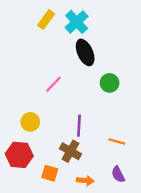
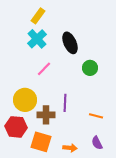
cyan cross: (77, 22) -> (37, 39), moved
yellow circle: (30, 122) -> (25, 100), size x1.5
brown cross: (70, 151) -> (46, 115), moved, turned -30
orange square: (50, 173) -> (41, 142), size x1.5

